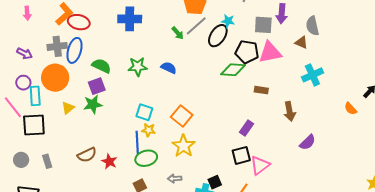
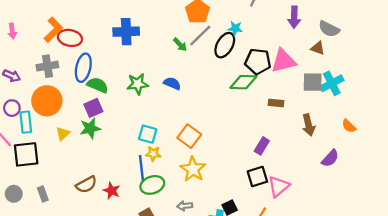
gray square: (263, 25) -> (313, 82), moved
gray semicircle: (312, 26) -> (329, 29), turned -48
blue ellipse: (74, 50) -> (83, 68), moved
orange semicircle: (351, 109) -> (349, 126), moved

